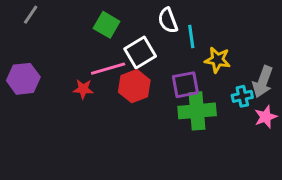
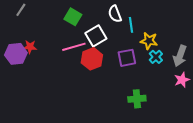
red star: (83, 89) -> (30, 47), moved
cyan cross: (242, 96) -> (156, 57), moved, turned -32
green cross: (197, 111) -> (137, 99), moved, size x0.7

